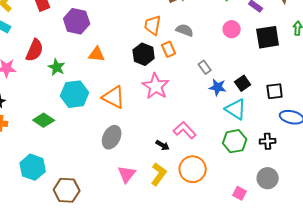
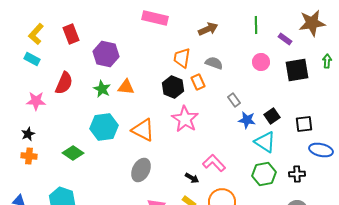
green star: (57, 67) -> (102, 89), moved

